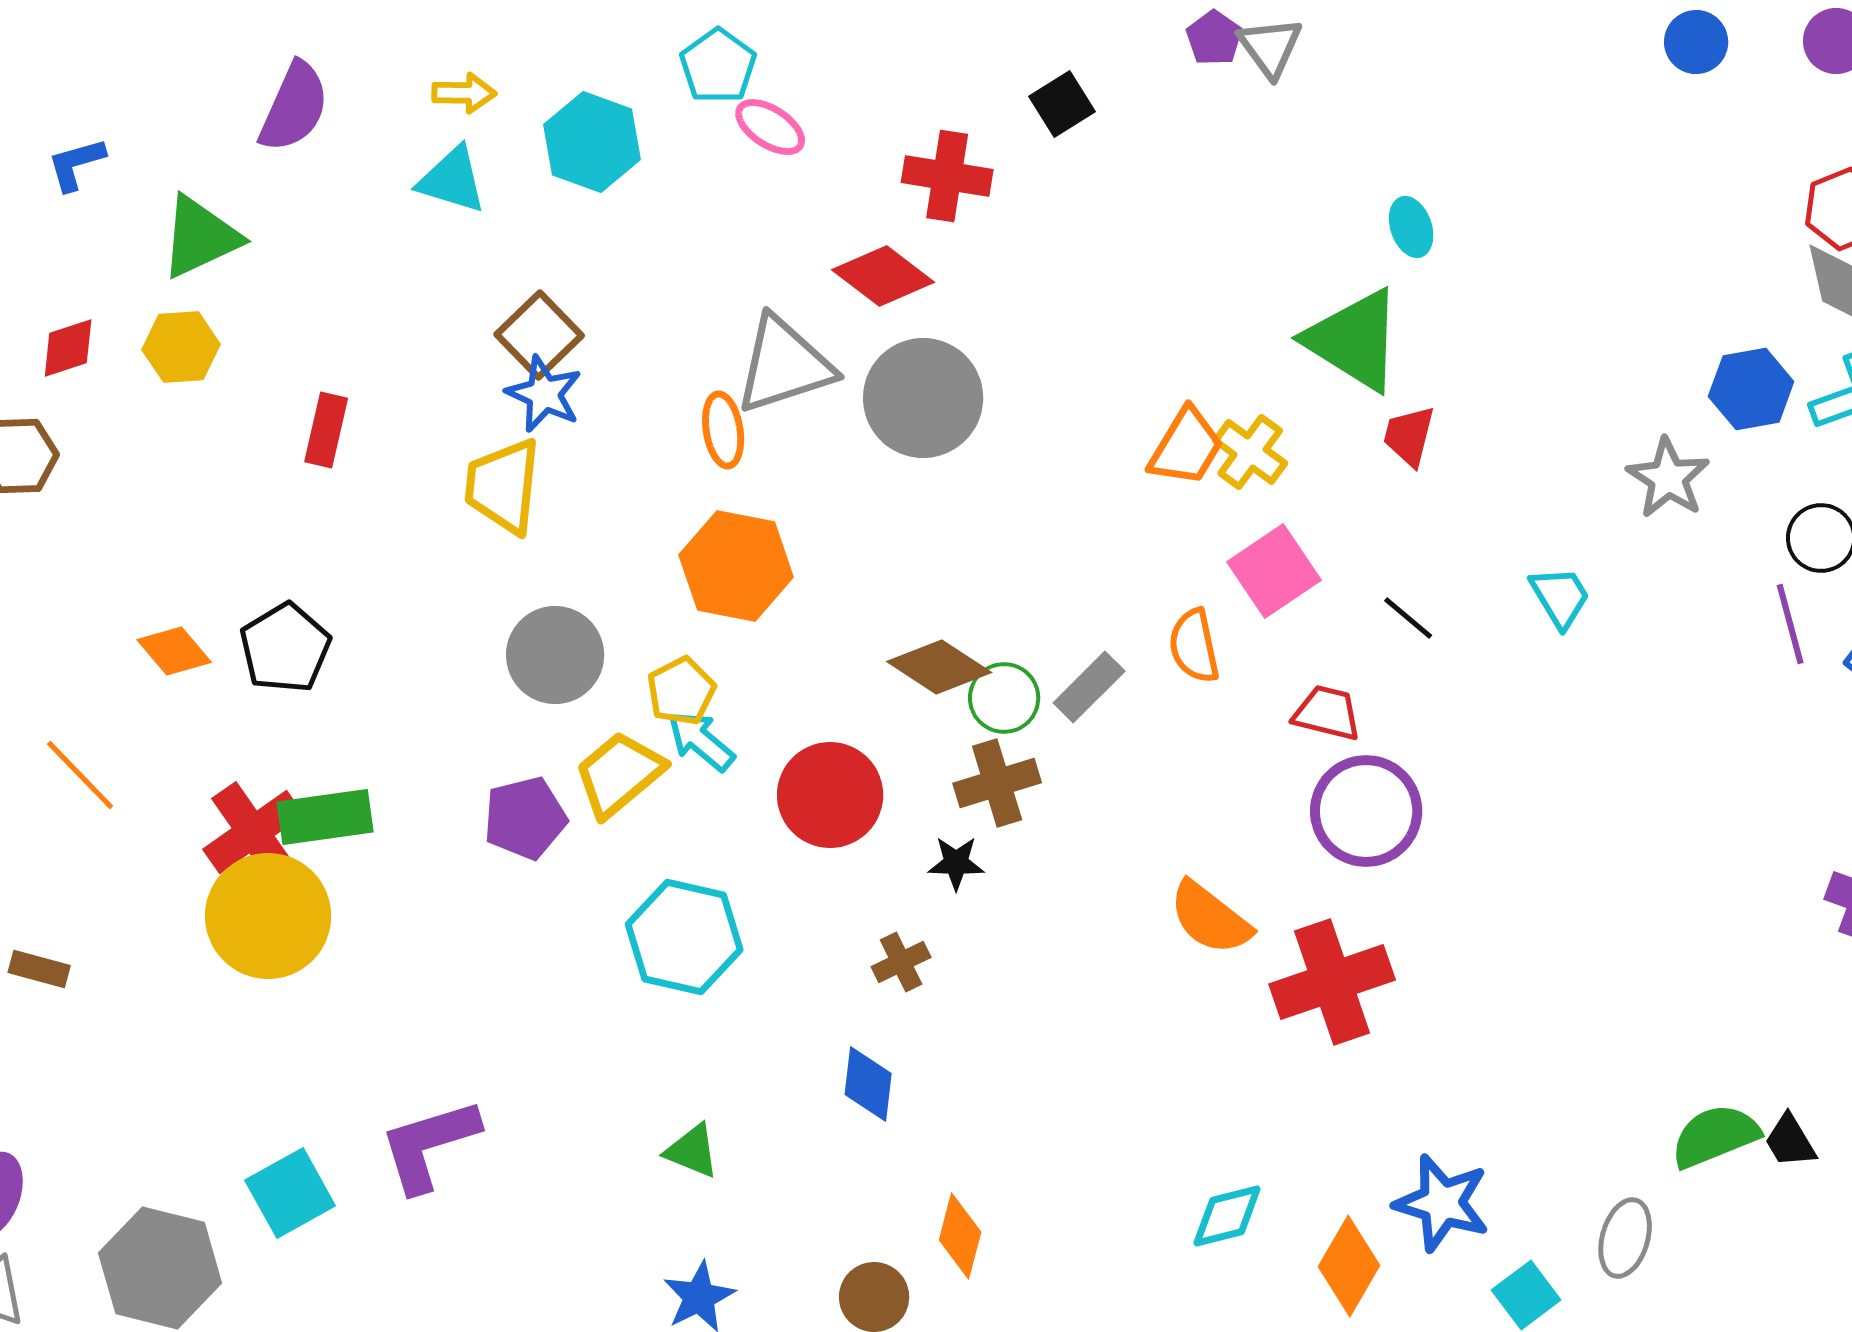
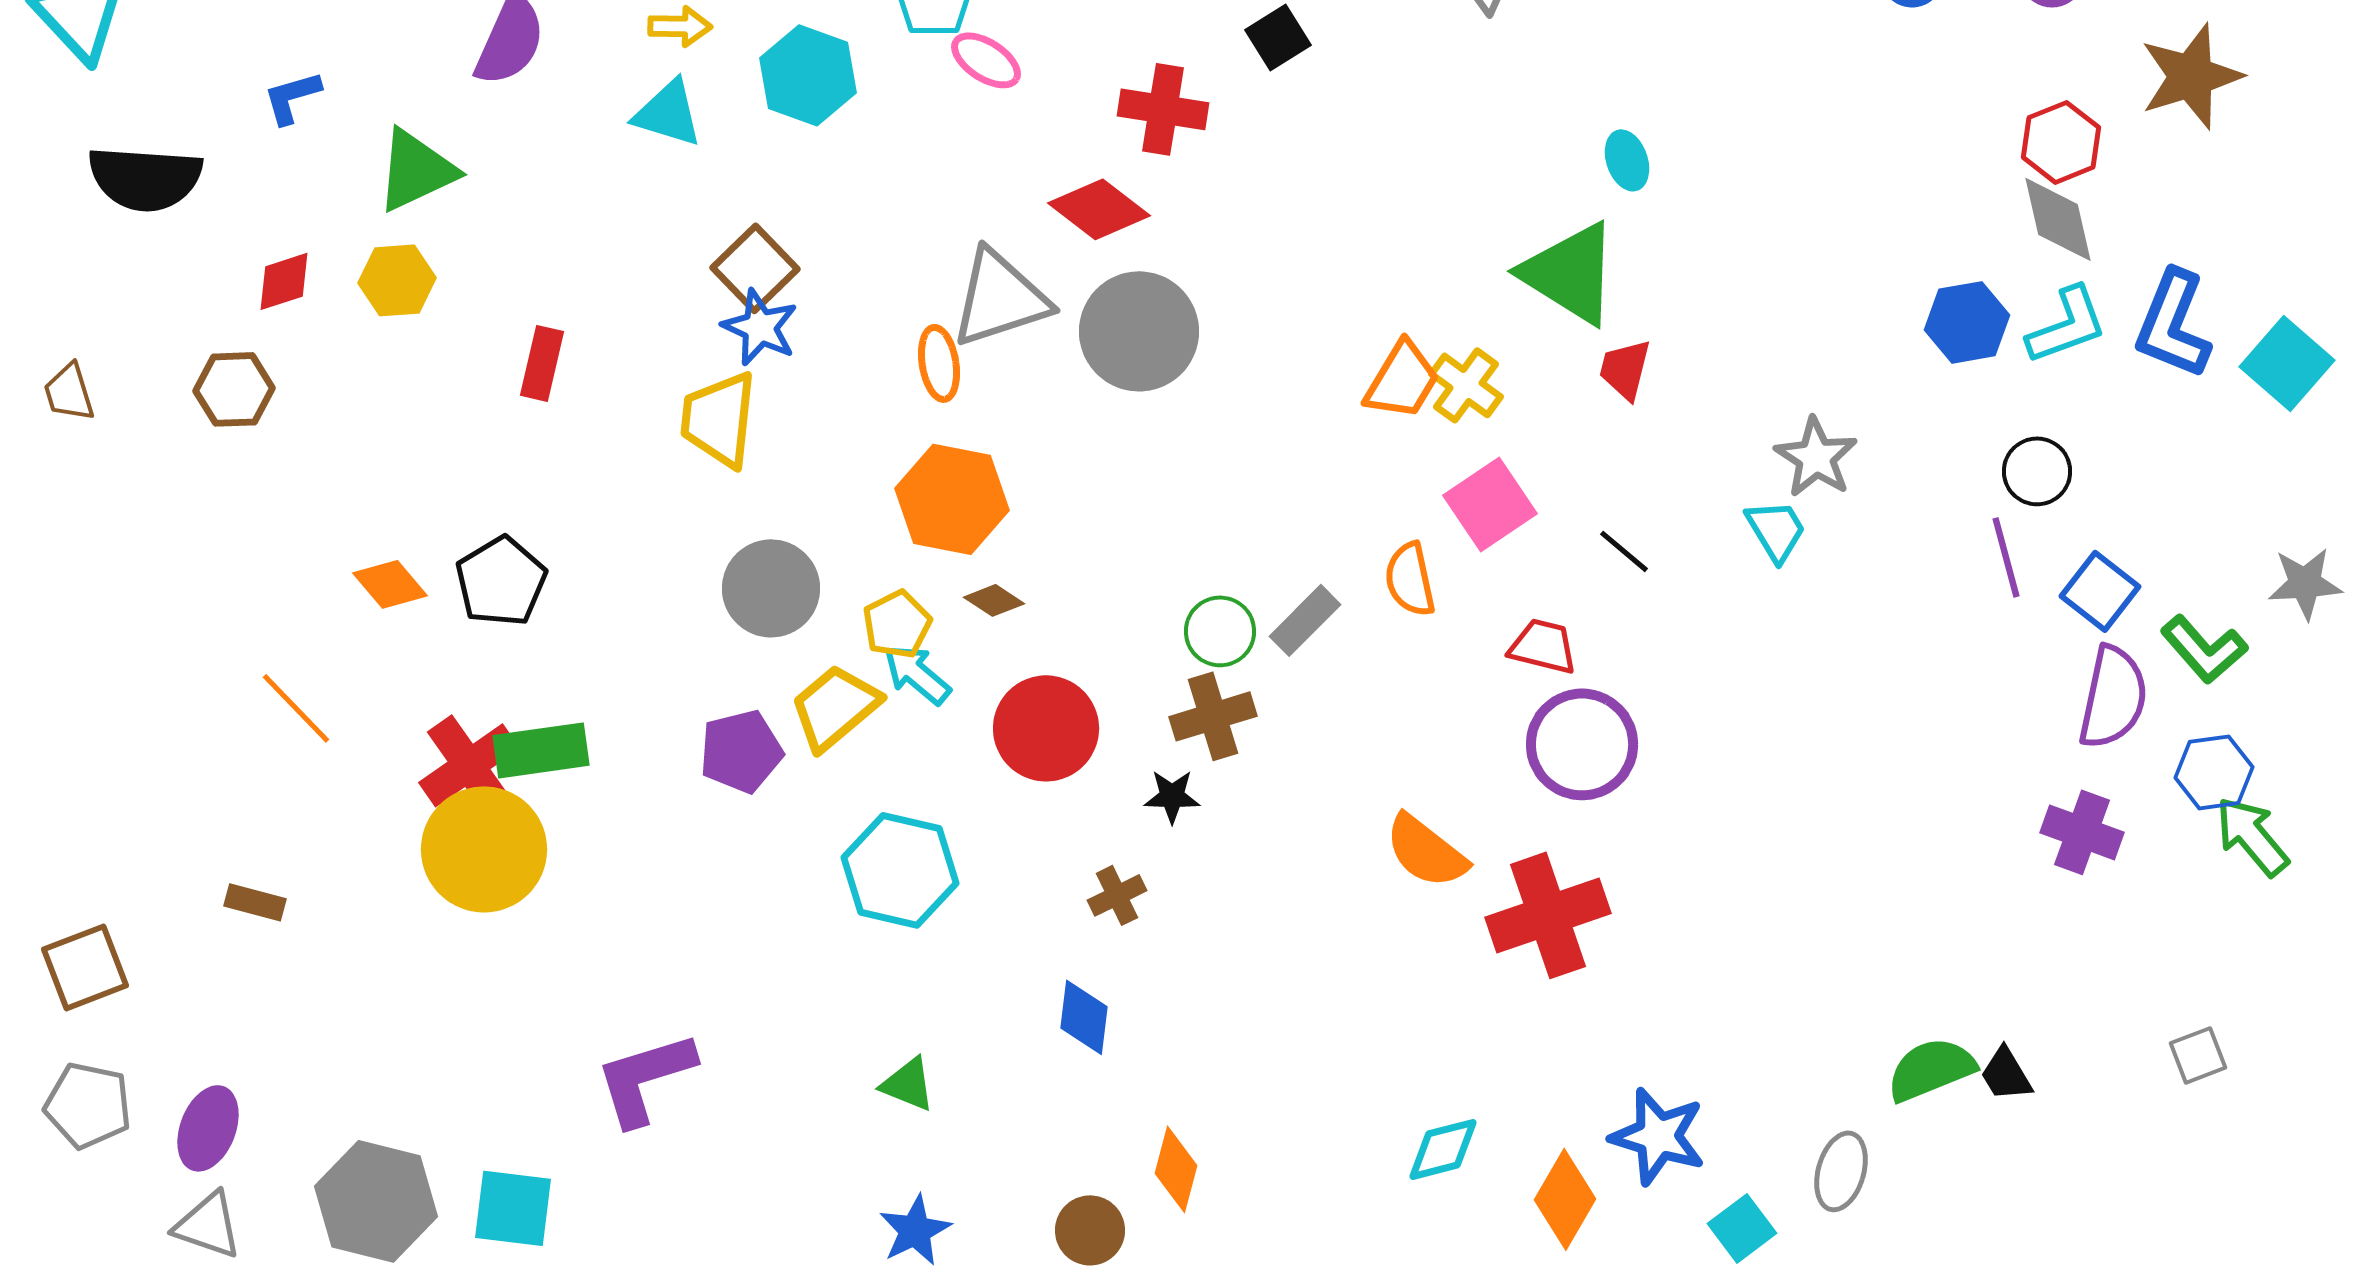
gray star: (1668, 478) -> (1816, 457), moved
brown diamond: (939, 667) -> (994, 600), moved, size x0.6
cyan square: (290, 1193) -> (513, 1208), moved, turned 36

